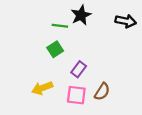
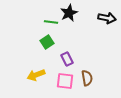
purple rectangle: (79, 69) -> (67, 59), turned -64
brown semicircle: (102, 92) -> (87, 78), turned -42

